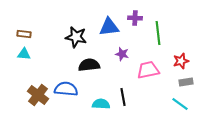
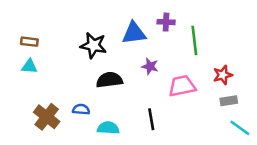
blue semicircle: (66, 89) -> (81, 109), size x0.6
cyan semicircle: (101, 104) -> (108, 128), moved
cyan line: (180, 104) -> (240, 128), moved

